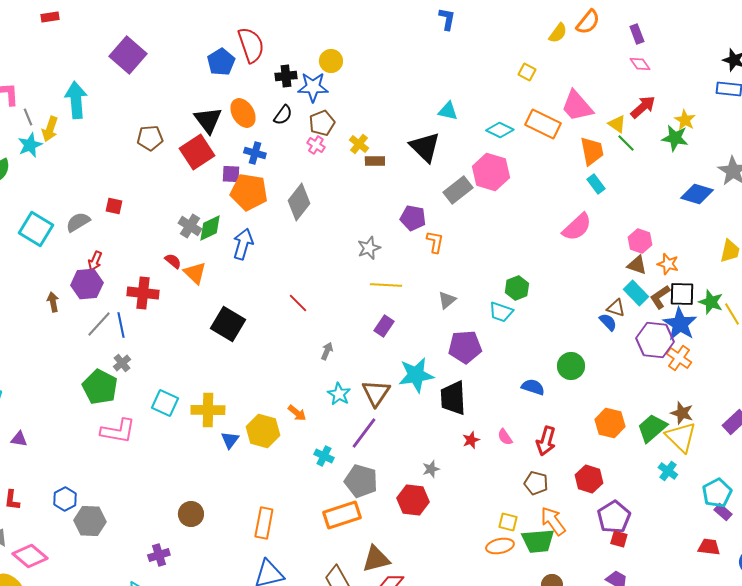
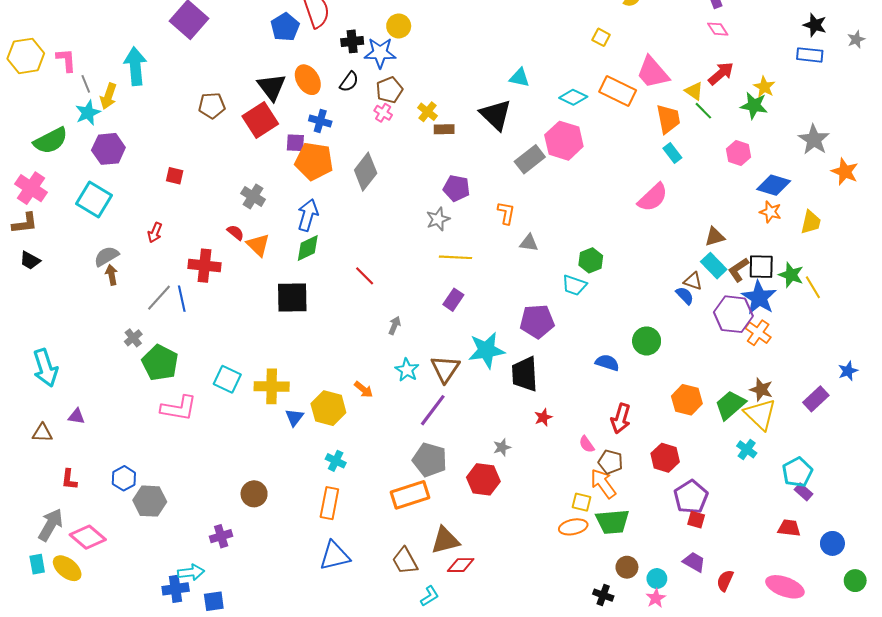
blue diamond: (697, 194) -> (774, 185), moved
purple pentagon: (413, 218) -> (457, 188), moved
gray semicircle: (78, 222) -> (106, 256), moved
green diamond: (210, 228) -> (308, 248), moved
pink hexagon: (640, 241) -> (738, 153), moved
orange star: (668, 264) -> (770, 212), moved
brown triangle: (637, 265) -> (715, 237), turned -35
purple hexagon: (87, 284) -> (108, 149), moved
gray triangle: (447, 300) -> (529, 243), moved, turned 48
black square: (228, 324) -> (292, 298), turned -32
gray cross: (122, 363) -> (133, 338), moved
pink semicircle: (505, 437) -> (587, 444), moved
cyan cross: (324, 456) -> (336, 461), moved
orange arrow: (553, 521) -> (603, 484), moved

